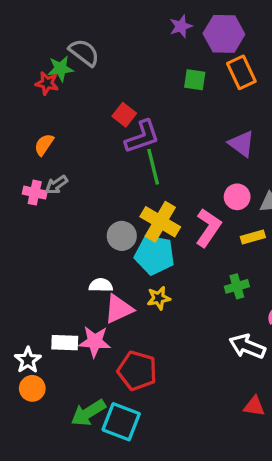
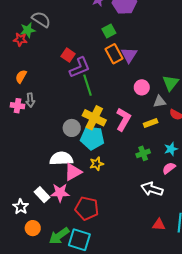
orange rectangle: (241, 72) -> (114, 54), moved
green square: (195, 80) -> (109, 31), turned -32
purple triangle: (242, 144) -> (129, 55), moved, turned 30
gray arrow: (56, 185) -> (30, 100), turned -56
pink circle: (237, 197) -> (142, 87), moved
white semicircle: (101, 285) -> (61, 159), size x1.6
white rectangle: (65, 343) -> (42, 195), turned 49
orange circle: (32, 388) -> (33, 228), moved

